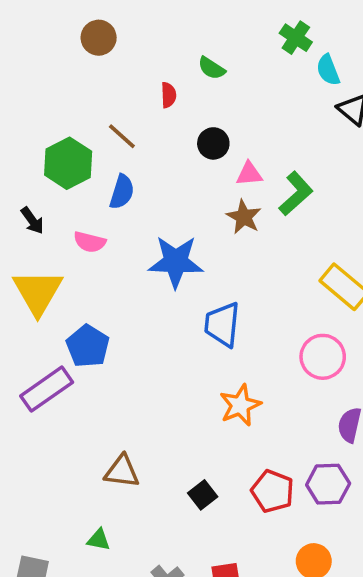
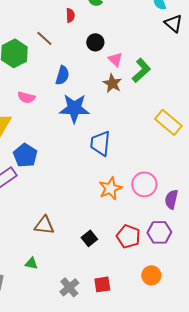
pink triangle: (249, 174) -> (115, 59), turned 49
blue semicircle: (122, 192) -> (62, 75), moved
pink circle: (323, 357) -> (144, 184), moved

